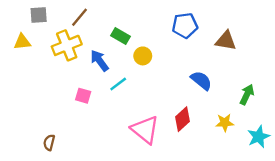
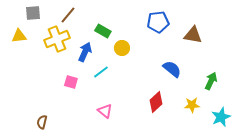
blue arrow: (99, 61) -> (85, 52), turned 60
pink triangle: (145, 130) -> (105, 111), moved, size x0.6

